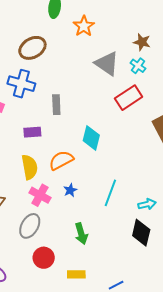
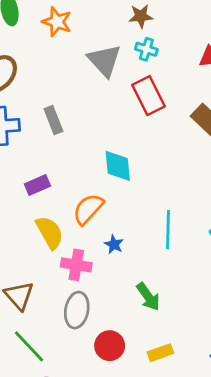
gray triangle: (107, 64) -> (104, 60), turned 32
red rectangle: (129, 98) -> (148, 96), turned -64
gray rectangle: (56, 105) -> (53, 120), moved

